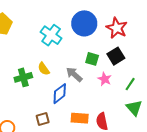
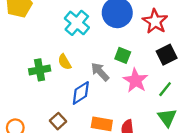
black square: (116, 56) -> (167, 55), moved
pink star: (105, 79) -> (135, 80), size x1.5
brown square: (43, 119) -> (58, 121), turned -32

